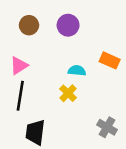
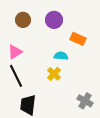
orange rectangle: (110, 60) -> (78, 39), moved
black line: (20, 96) -> (16, 76), turned -35

